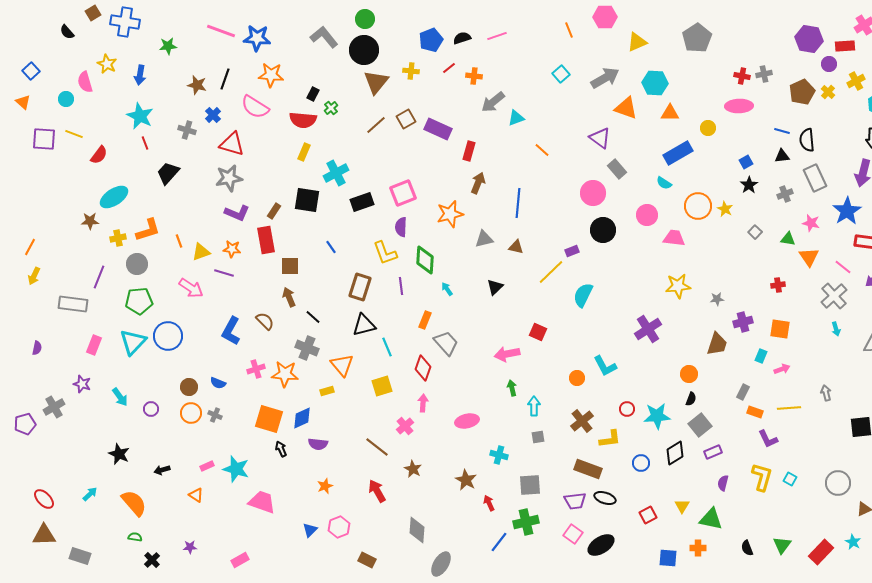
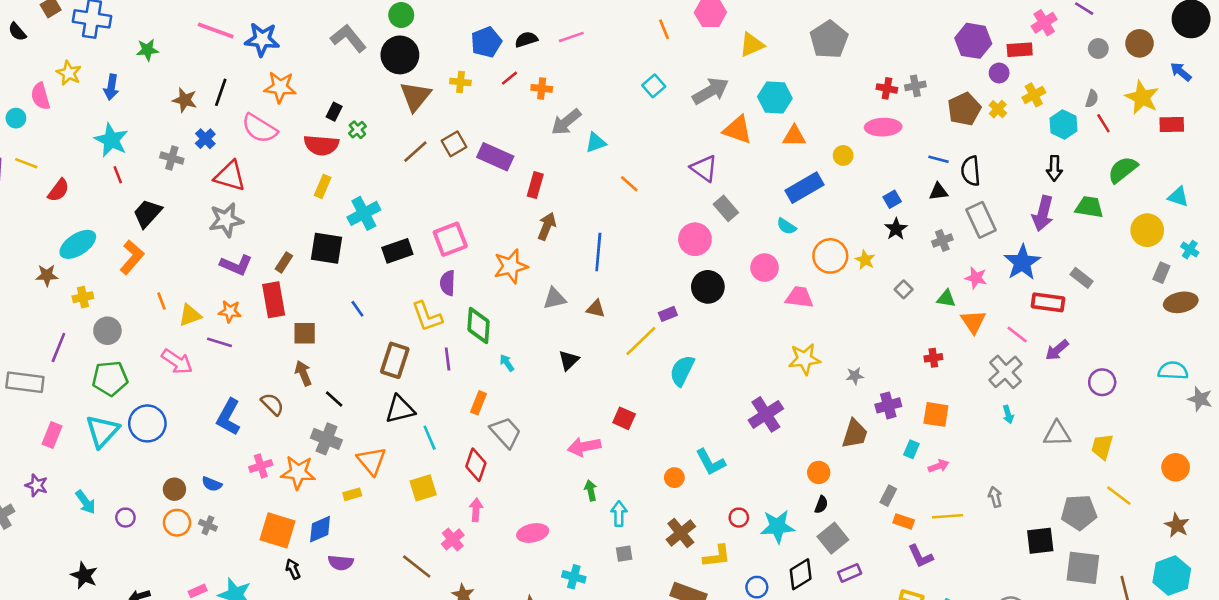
orange L-shape: (148, 230) -> (132, 257), moved, turned -32

